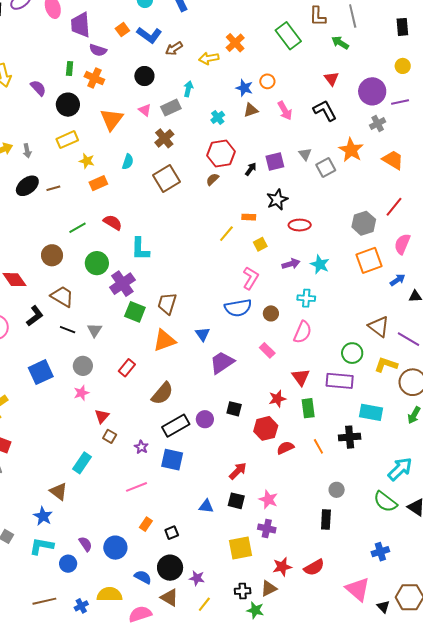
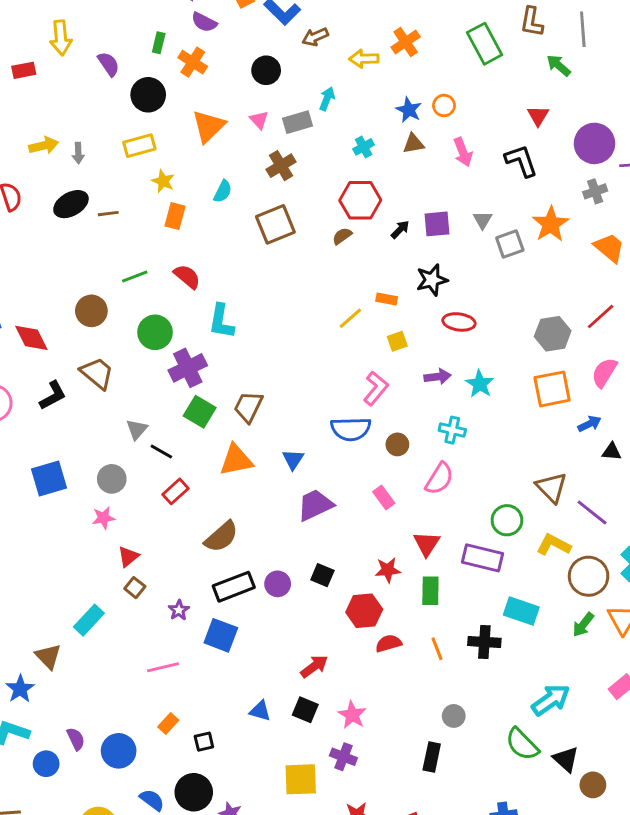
orange rectangle: (98, 183) -> (175, 216), turned -60
black line: (68, 330) -> (161, 452), moved

